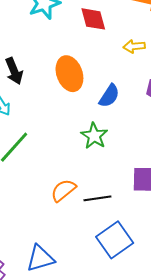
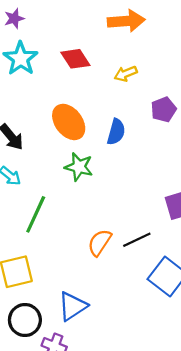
green star: (94, 136) -> (79, 167), moved
blue triangle: (40, 258) -> (73, 306), moved

